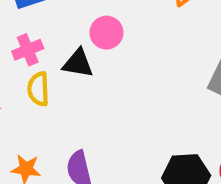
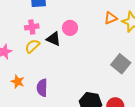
yellow semicircle: (38, 89) -> (32, 46), turned 35

